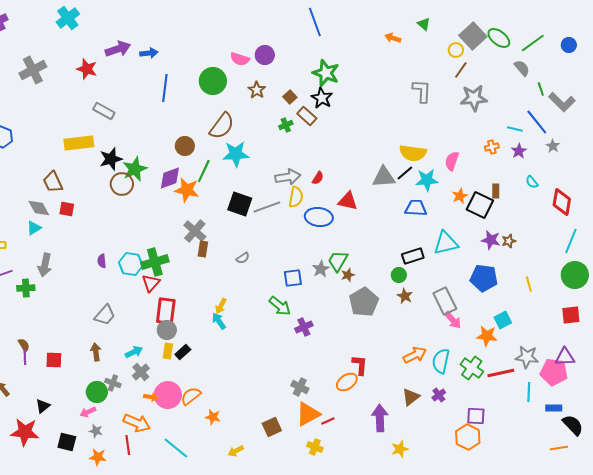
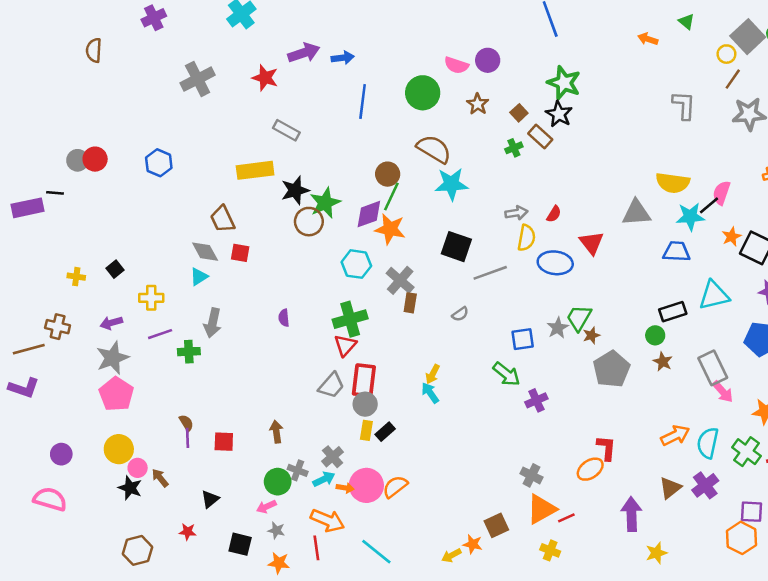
brown semicircle: (222, 126) -> (434, 149), turned -96
green line: (204, 171) -> (391, 197), moved
black line: (405, 173) -> (709, 205), moved
gray arrow: (288, 177) -> (516, 213), size x0.7
red triangle: (348, 201) -> (591, 243), turned 40
gray line: (267, 207) -> (490, 273), moved
cyan hexagon: (131, 264) -> (356, 264), moved
gray trapezoid: (105, 315) -> (331, 385), moved
cyan arrow: (134, 352) -> (324, 479), moved
purple cross: (439, 395) -> (705, 485), size x1.5
orange star: (213, 417) -> (473, 544), moved
red star: (25, 432) -> (188, 532), size x0.5

